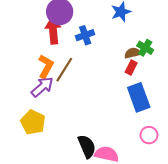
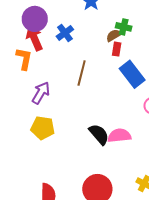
orange L-shape: (46, 66) -> (24, 59), moved
brown line: (64, 70) -> (82, 73), moved

